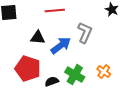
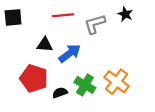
gray L-shape: (85, 33) -> (95, 24), moved, turned -130
orange cross: (104, 72) -> (117, 82), size x1.6

